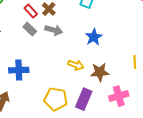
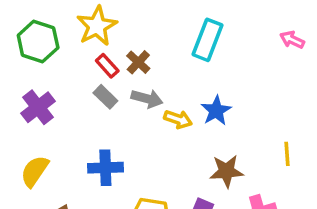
yellow arrow: (76, 65) -> (178, 119), moved
blue cross: (19, 70) -> (105, 168), moved

